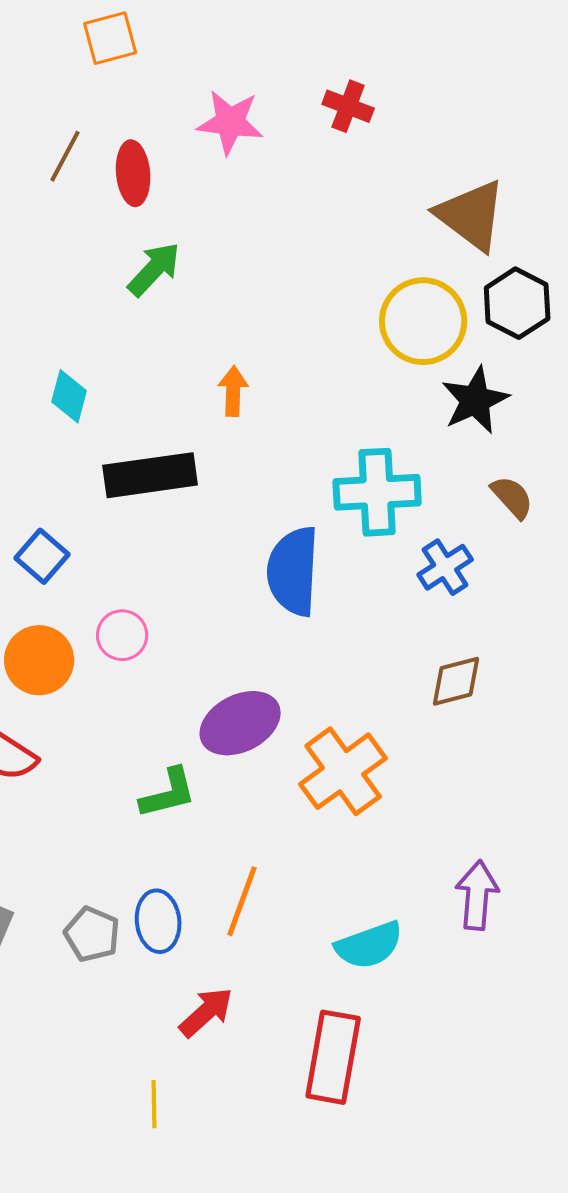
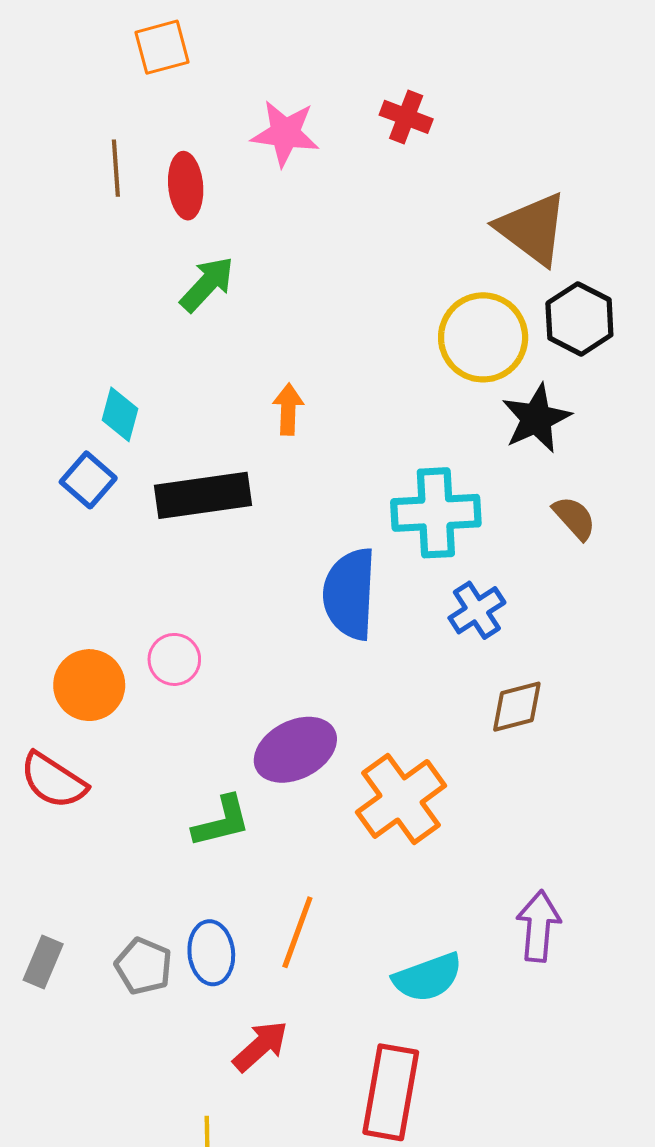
brown line: (65, 156) -> (116, 168), turned -32
blue square: (42, 556) -> (88, 480), moved
blue cross: (445, 567) -> (477, 610), moved

